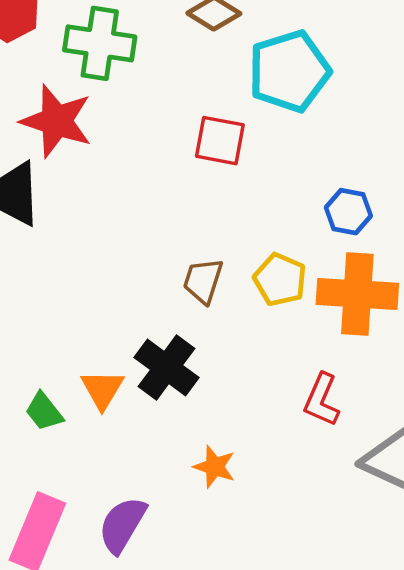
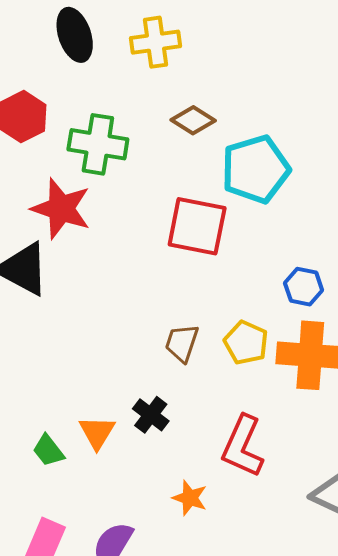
red square: (220, 141) -> (197, 226), size x1.4
black cross: (167, 367) -> (151, 415), size x0.7
red L-shape: (322, 400) -> (243, 446), moved, size x1.4

